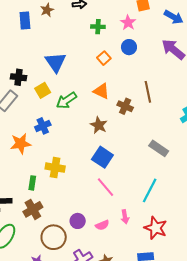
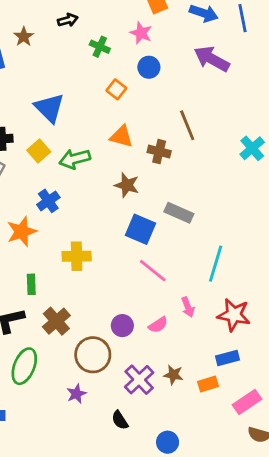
green cross: (98, 27) -> (100, 47), turned 32
green arrow: (66, 100) -> (75, 159), turned 30
gray rectangle: (159, 148) -> (179, 213), moved
green rectangle: (32, 183) -> (31, 284), moved

